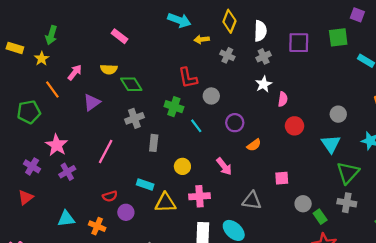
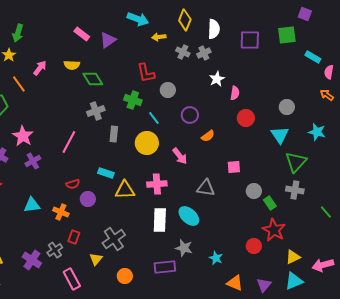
gray cross: (264, 56) -> (204, 53), moved
purple triangle: (92, 102) -> (108, 40), moved
yellow circle: (182, 166) -> (147, 143), moved, size x1.5

